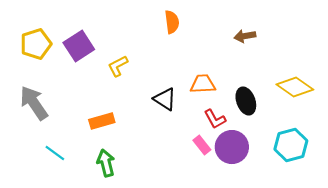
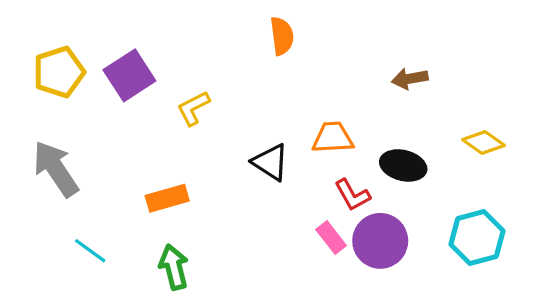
brown arrow: (245, 36) -> (410, 79), moved
yellow diamond: (295, 87) -> (483, 143), size x0.7
black ellipse: (246, 101) -> (403, 165), turned -56

